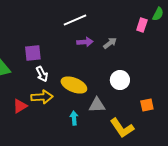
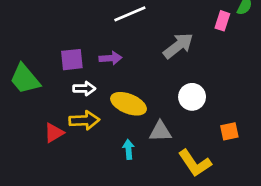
purple arrow: (85, 42) -> (111, 58), moved
gray arrow: (110, 43) -> (178, 46), size x1.6
white arrow: (42, 74) -> (84, 89), turned -63

